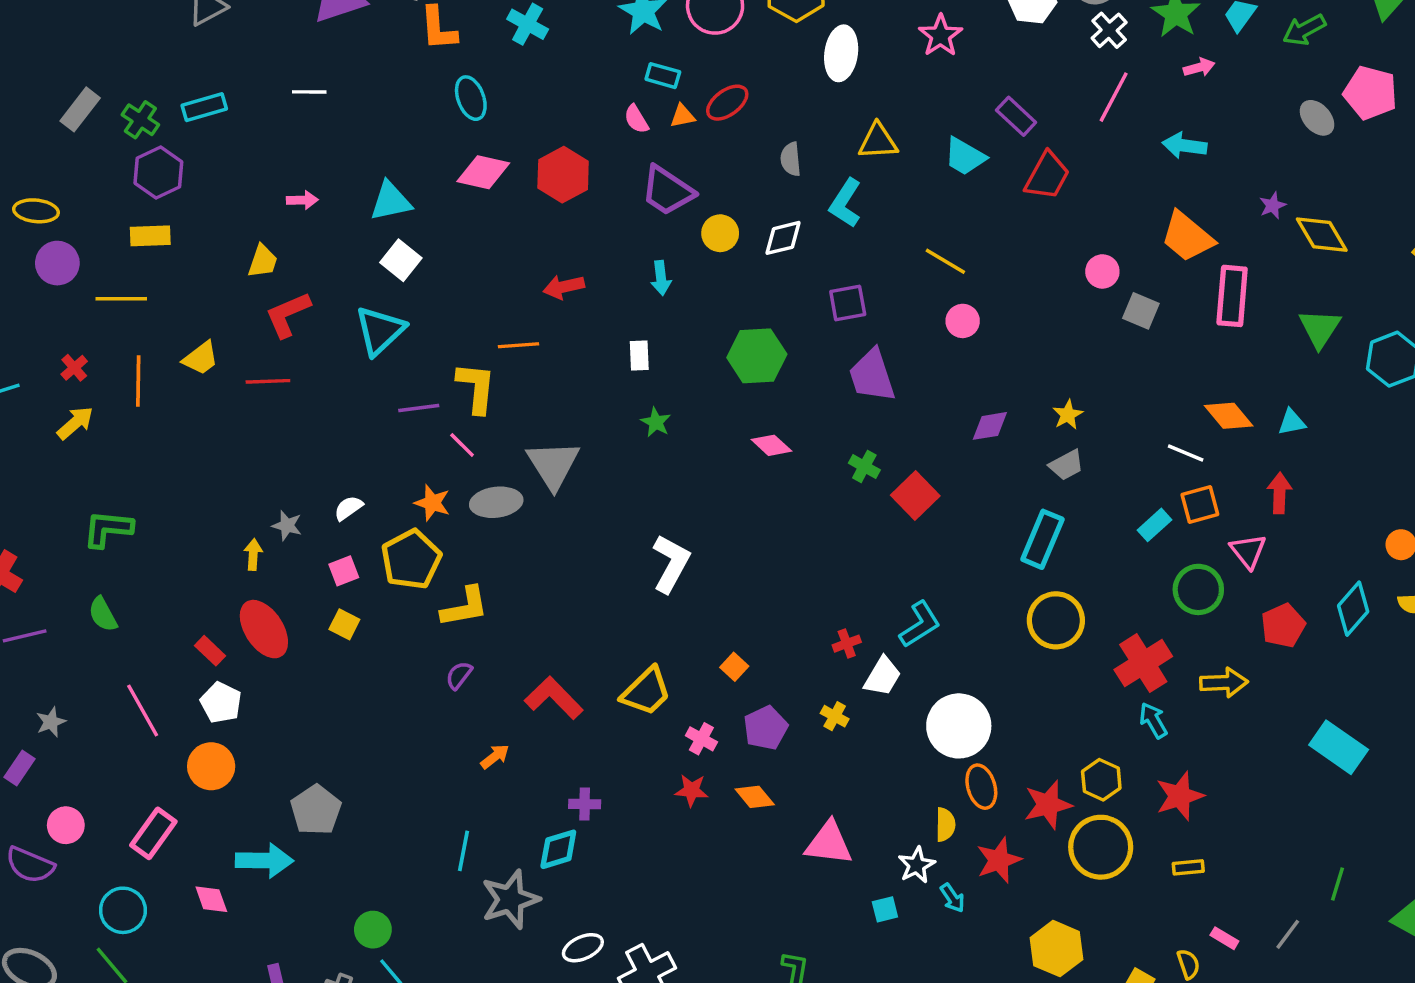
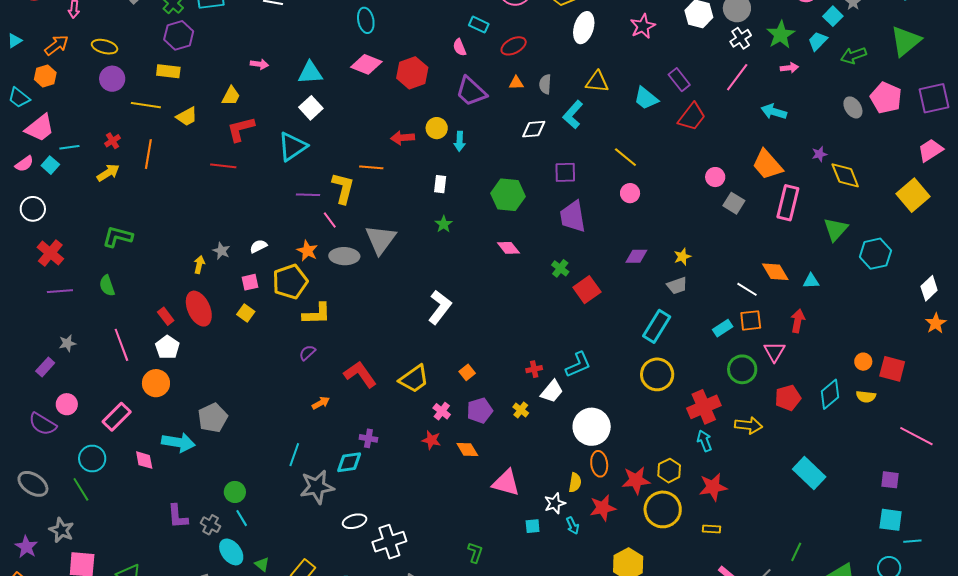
orange triangle: (683, 116) -> (516, 83), moved
yellow circle: (720, 233) -> (437, 128), moved
yellow trapezoid: (201, 358) -> (187, 116), moved

